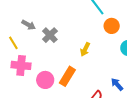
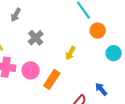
gray arrow: (29, 25) -> (16, 15), moved, turned 88
pink circle: (45, 80) -> (31, 70), moved

